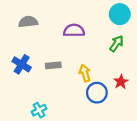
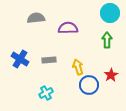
gray semicircle: (28, 22) -> (36, 18), moved
green arrow: (116, 44) -> (107, 40), turned -35
cyan cross: (39, 110) -> (46, 93), moved

